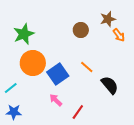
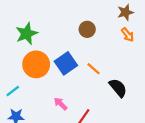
brown star: (108, 19) -> (125, 12), moved
blue square: (58, 74) -> (66, 63), moved

